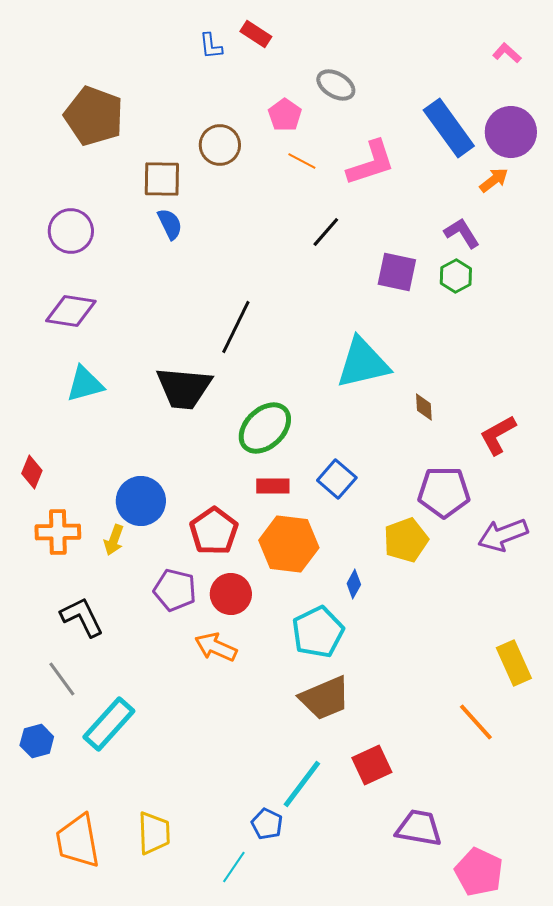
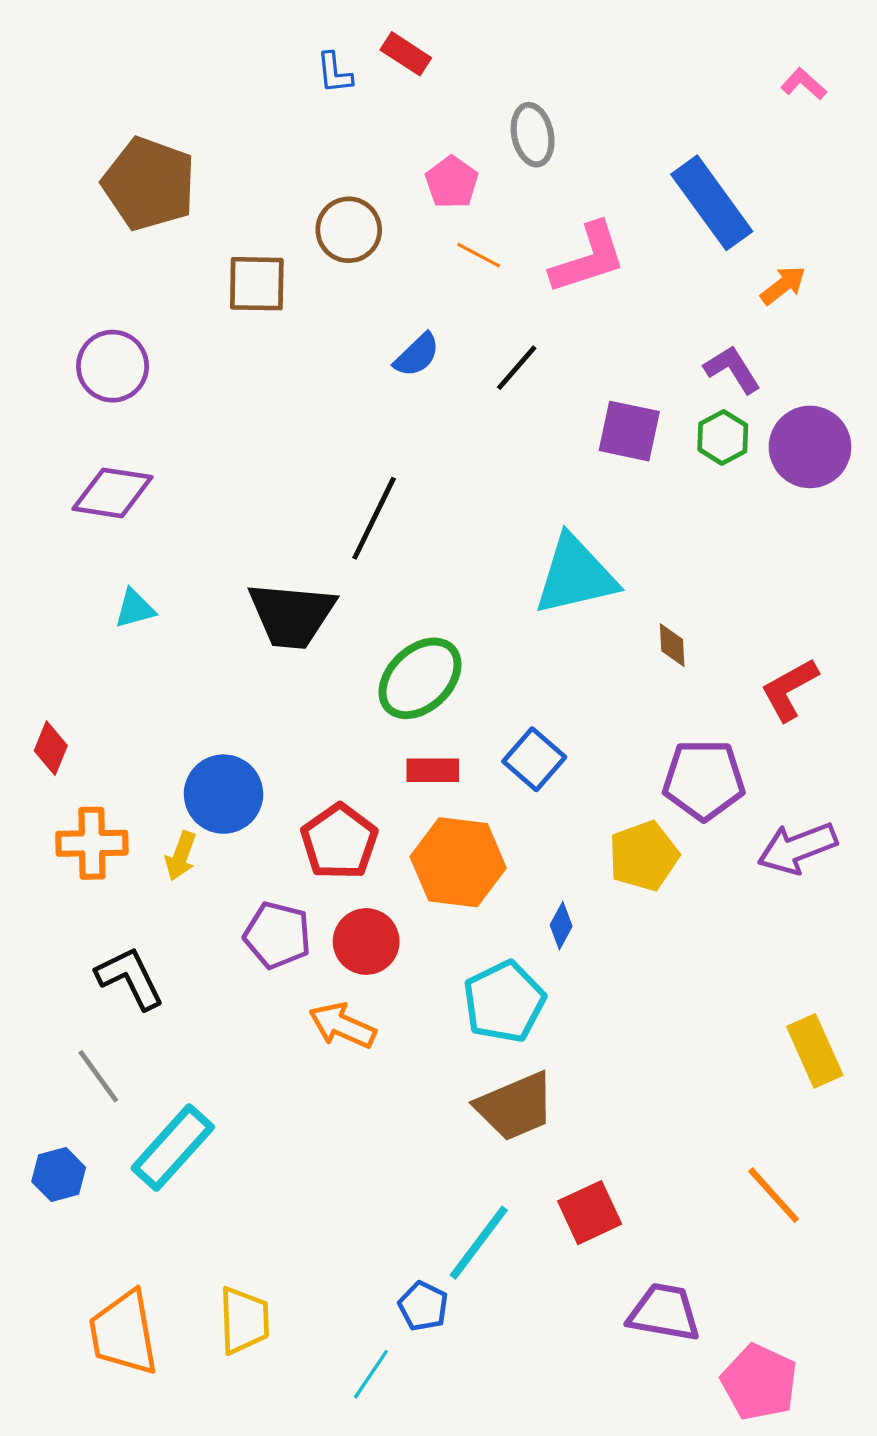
gray ellipse: (336, 85) -> (533, 135), turned 48
purple circle: (511, 132) -> (810, 447), moved
blue semicircle: (170, 224) -> (417, 355), moved, turned 72
cyan triangle: (85, 384) -> (135, 609), size x0.7
orange line: (476, 722) -> (774, 1195), moved

